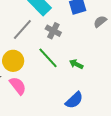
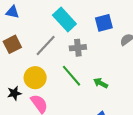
gray cross: (53, 31) -> (78, 48), turned -35

